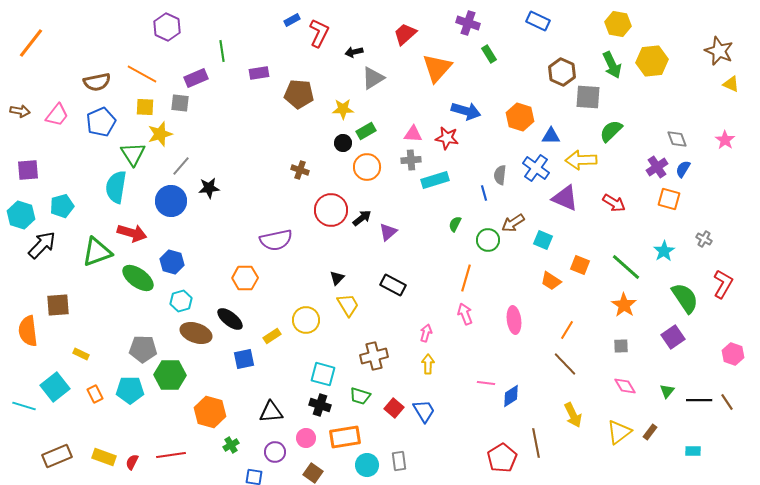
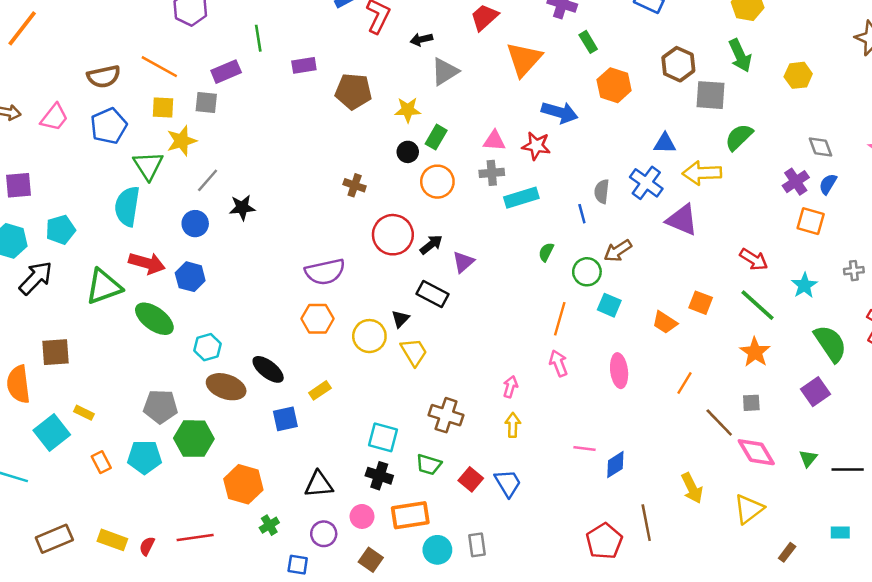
yellow hexagon: (652, 61) -> (798, 75), moved, size x0.7
orange hexagon: (520, 117) -> (614, 85), moved
green rectangle: (366, 131) -> (436, 137), turned -30
blue circle: (171, 201) -> (195, 224), size x0.7
red arrow: (614, 203) -> (754, 259), moved
gray cross: (704, 239) -> (854, 271), turned -35
cyan square: (543, 240) -> (609, 305), moved
blue hexagon: (172, 262) -> (190, 277), moved
orange hexagon: (245, 278) -> (318, 319), moved
black rectangle: (393, 285) -> (432, 294), moved
yellow circle: (306, 320) -> (369, 336), moved
brown cross: (374, 356) -> (446, 415), turned 32
brown line: (565, 364) -> (719, 423), moved
pink diamond: (625, 386) -> (756, 452), size x1.4
cyan square: (55, 387) -> (52, 432), moved
brown rectangle: (650, 432) -> (787, 552), moved

